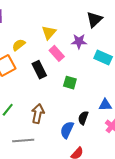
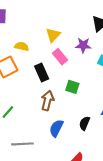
yellow semicircle: (19, 45) -> (22, 46), turned 48
brown arrow: (38, 114) -> (47, 101), moved
blue semicircle: (67, 130) -> (56, 128), moved

